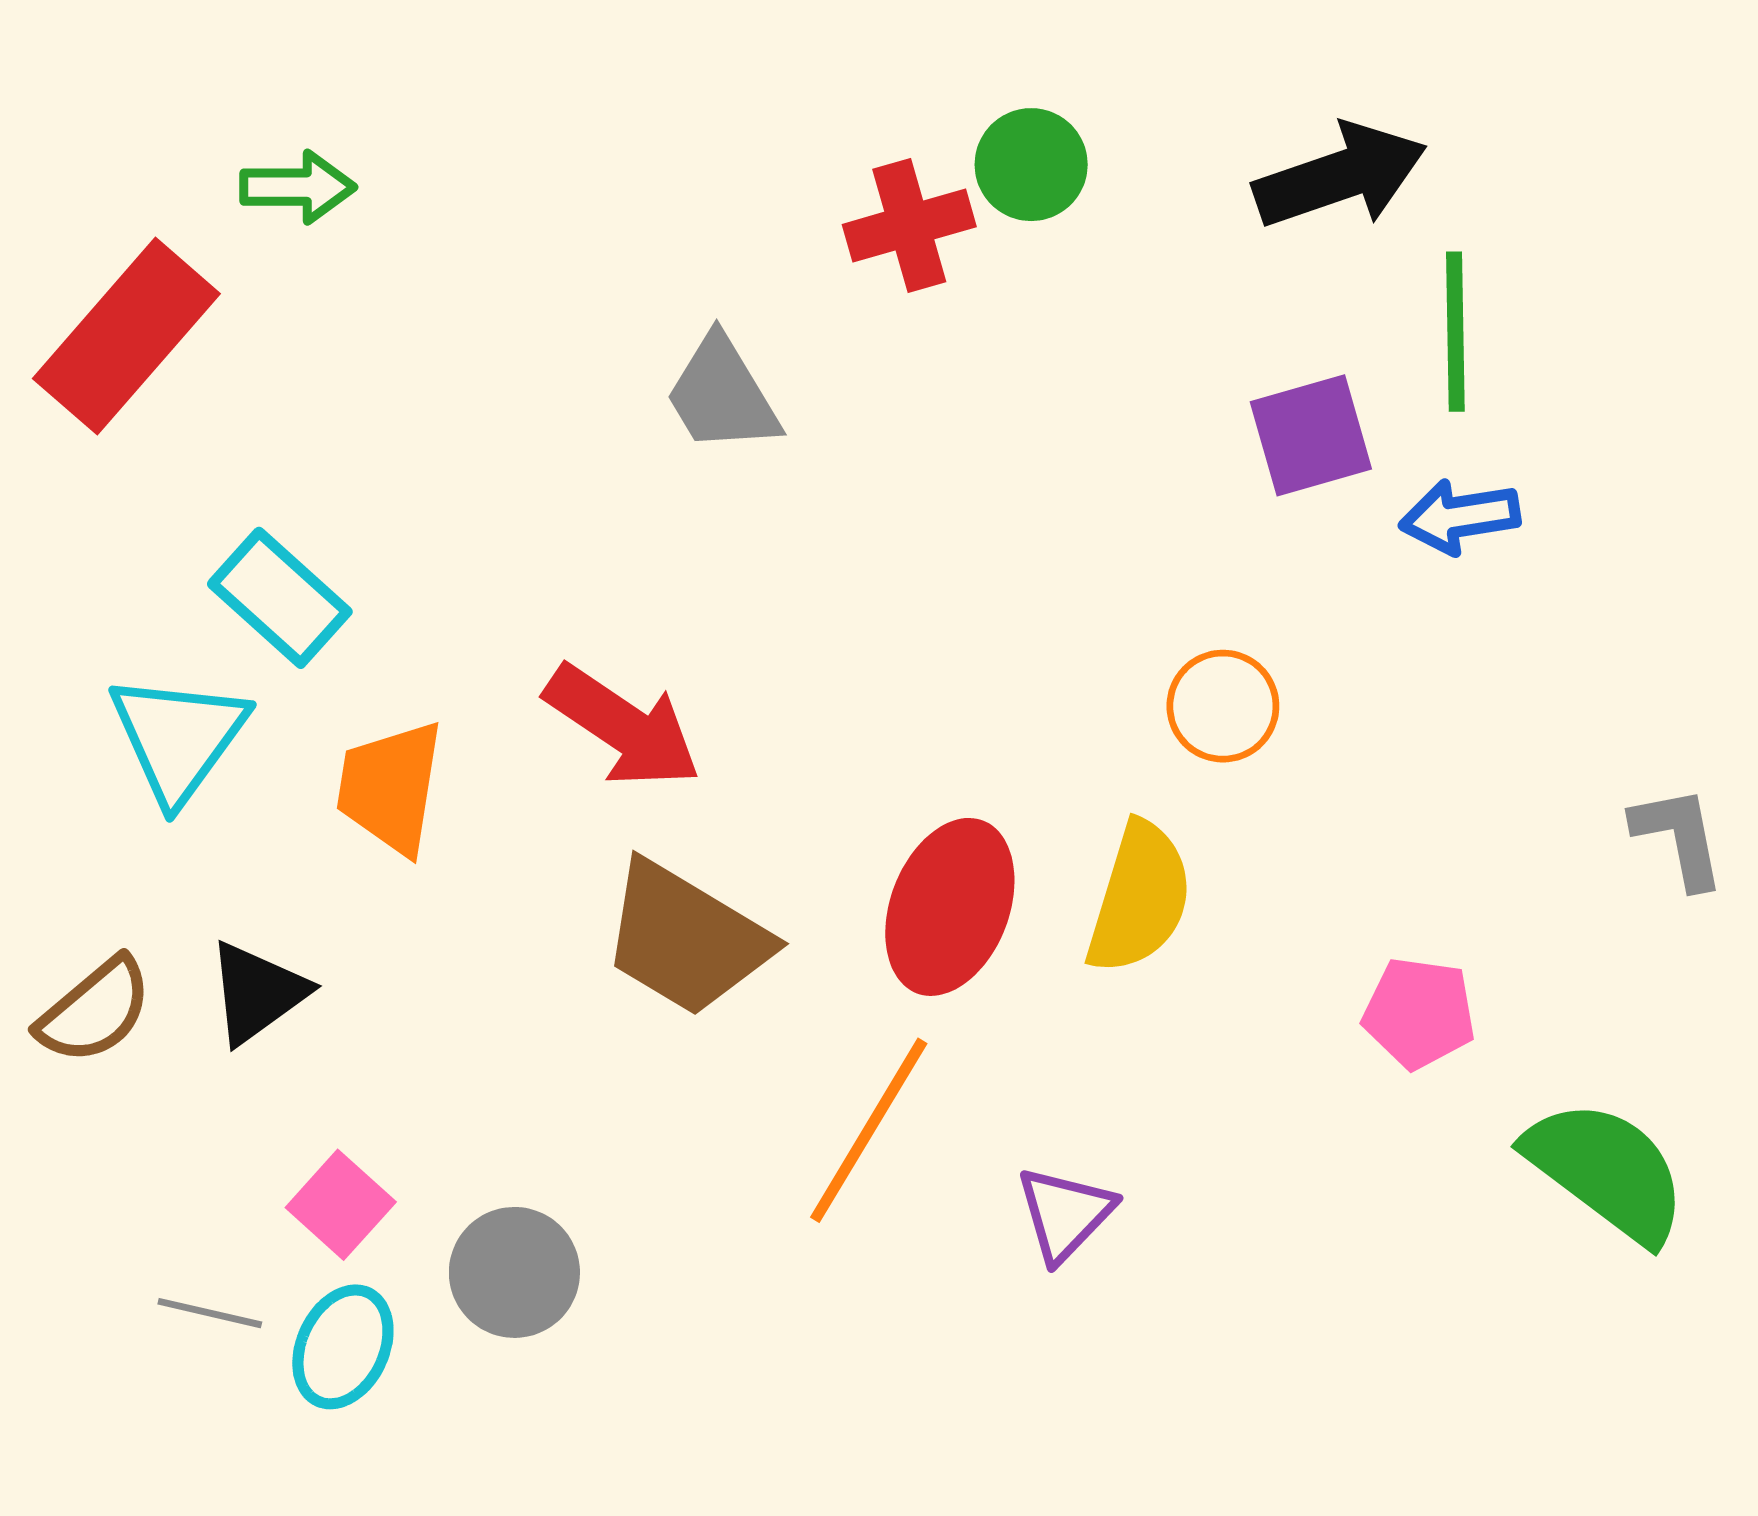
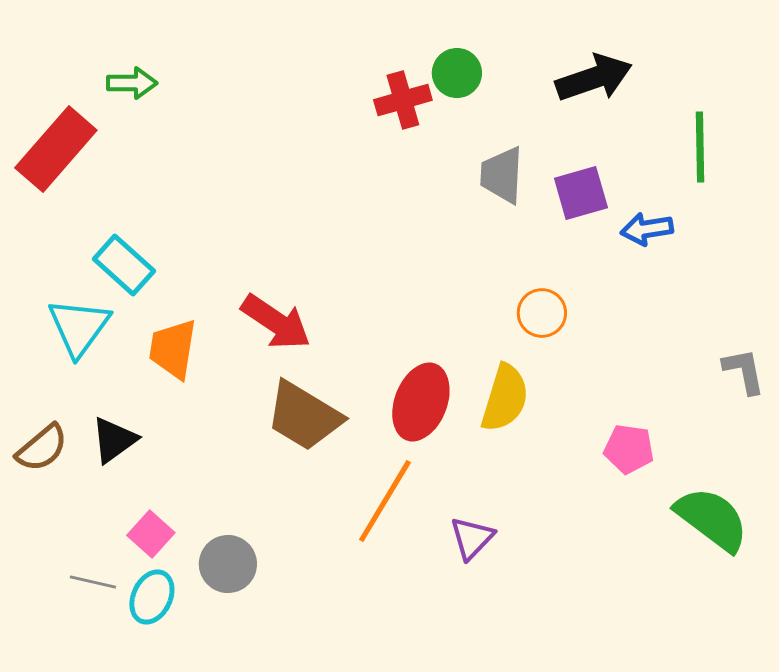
green line: (1455, 332) -> (700, 147), moved
gray trapezoid: (722, 395) -> (502, 175), moved, turned 34

